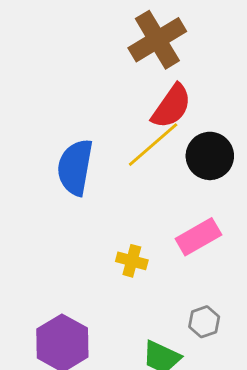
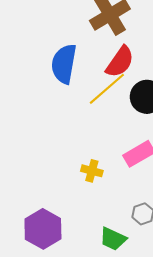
blue semicircle: (75, 167) -> (64, 64), moved

